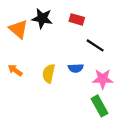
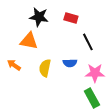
orange triangle: (18, 29) -> (29, 41), moved, turned -30
black line: (95, 45) -> (88, 42), turned 30

